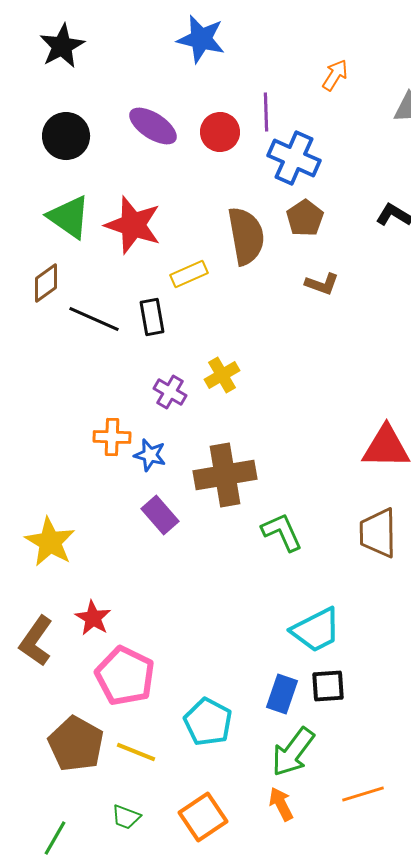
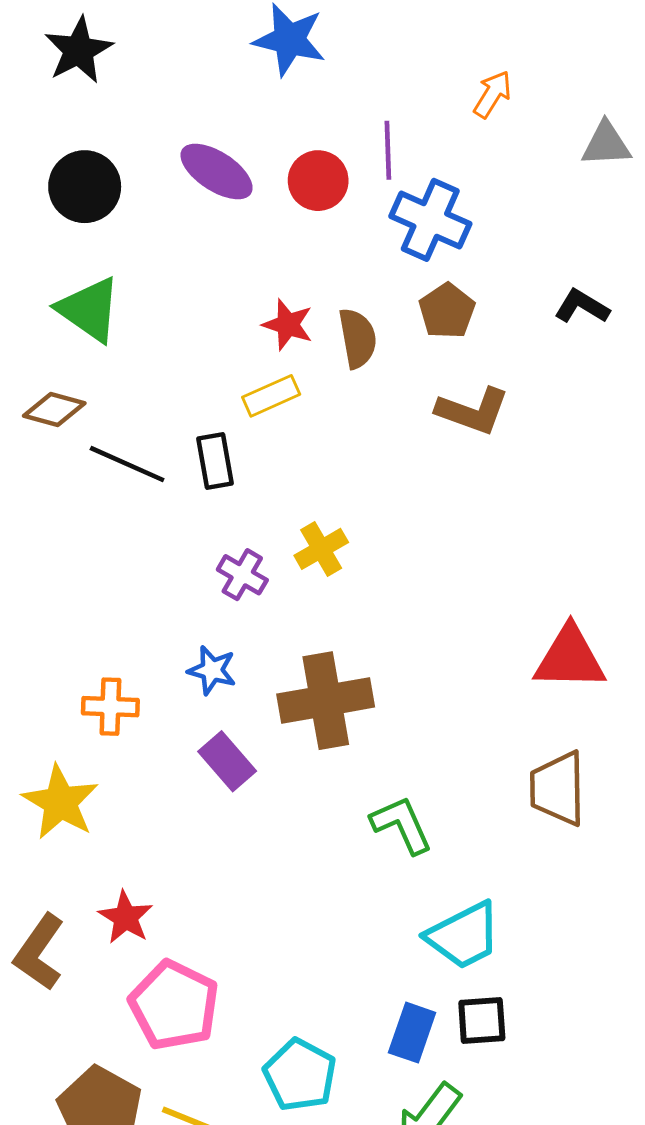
red star: (133, 225) -> (288, 325), moved, size x0.6
brown semicircle: (246, 236) -> (358, 338), size x0.7
brown diamond: (46, 283) -> (54, 409), turned 51
brown L-shape: (322, 284) -> (473, 411), size x1.4
orange cross: (112, 437) -> (110, 707), moved
green L-shape: (282, 532) -> (401, 825), moved

